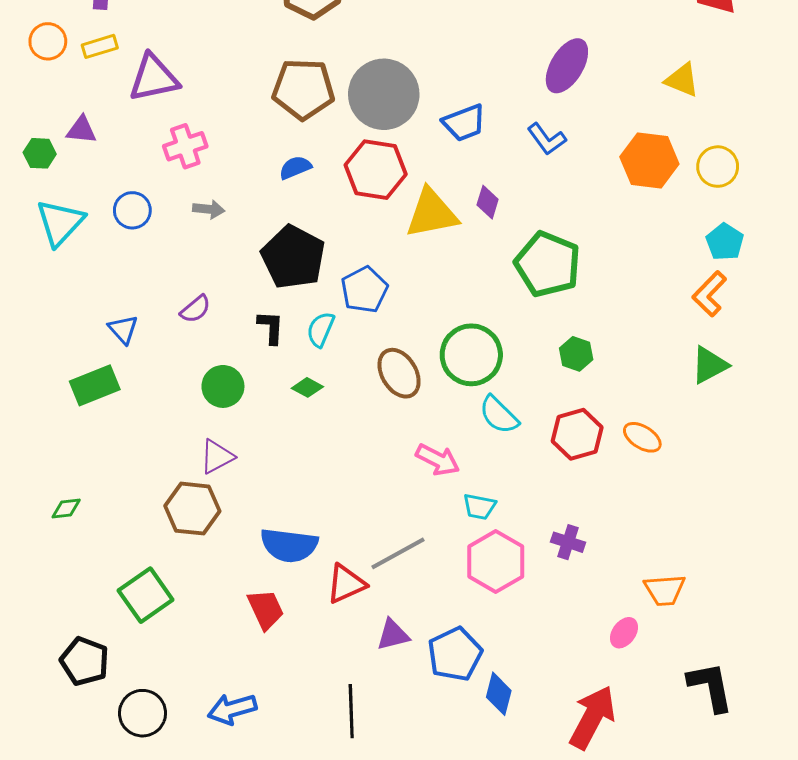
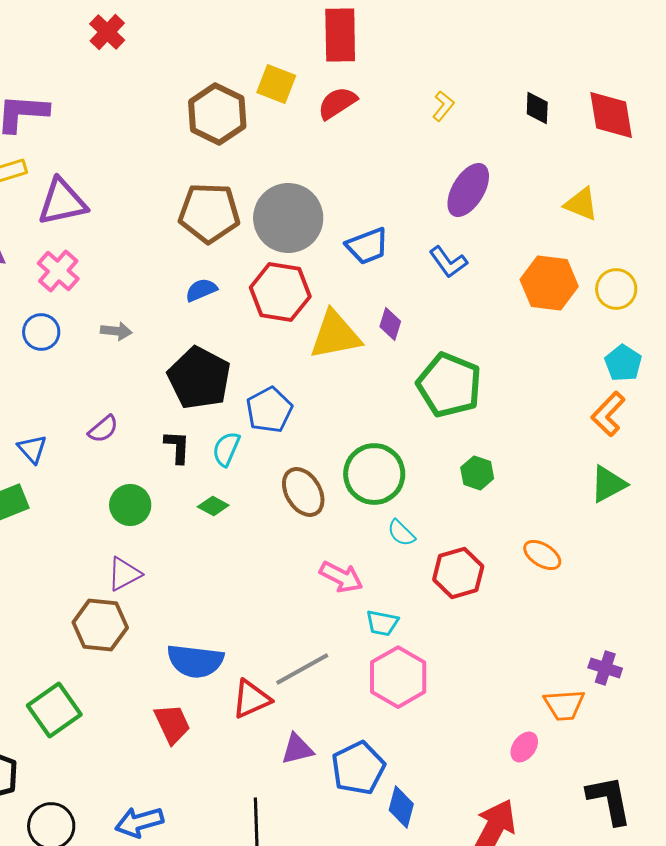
pink cross: (185, 146) -> (58, 271), moved, turned -30
cyan semicircle: (499, 415) -> (401, 533), size x0.7
red hexagon: (577, 434) -> (458, 573), moved
purple cross: (568, 542) -> (605, 668), moved

